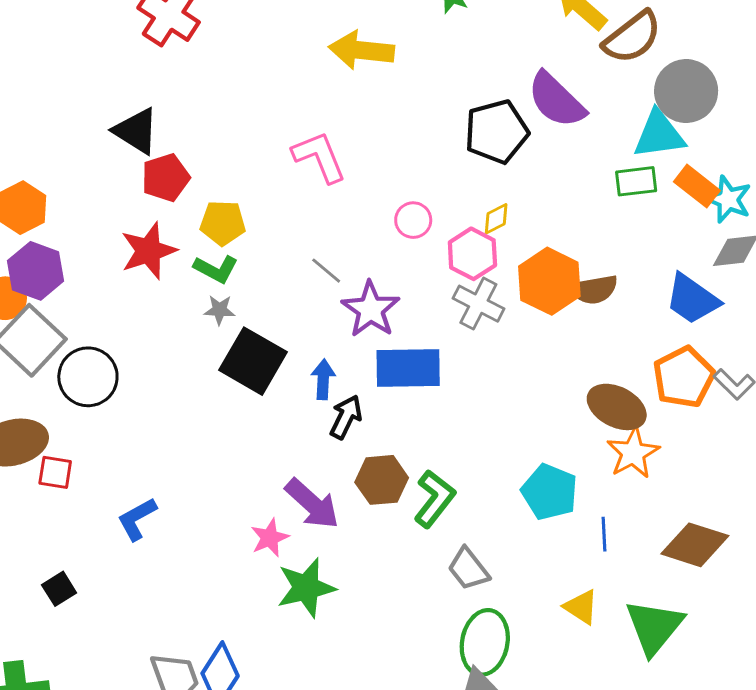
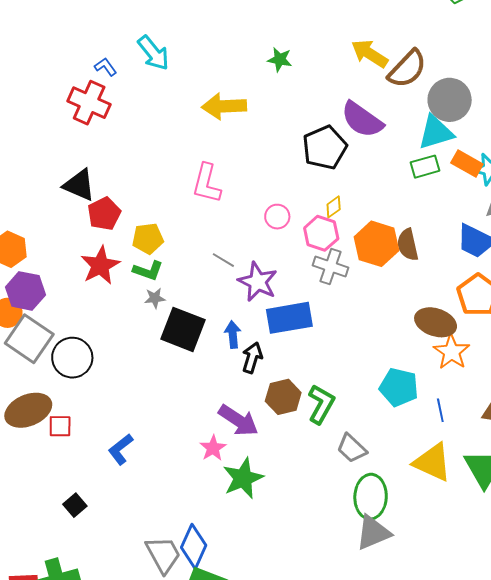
pink L-shape: (319, 157) -> (207, 183), turned -135
brown semicircle: (594, 289) -> (408, 245), turned 96
yellow triangle: (581, 607) -> (432, 462), size x1.6

